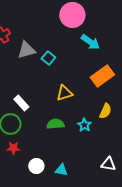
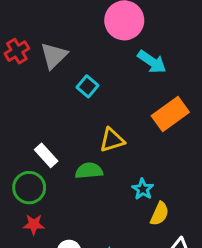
gray triangle: (26, 50) -> (54, 56), moved, turned -30
yellow semicircle: (105, 111) -> (160, 214), moved
green semicircle: (55, 124) -> (89, 171), moved

